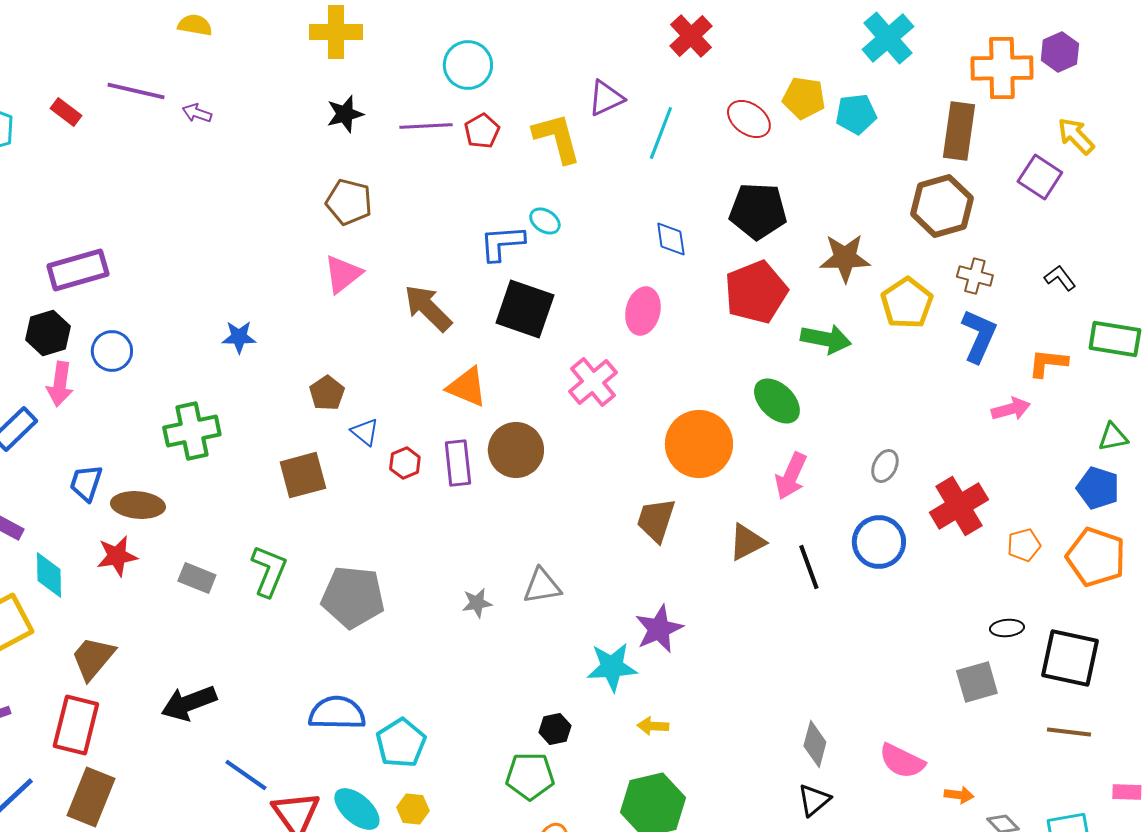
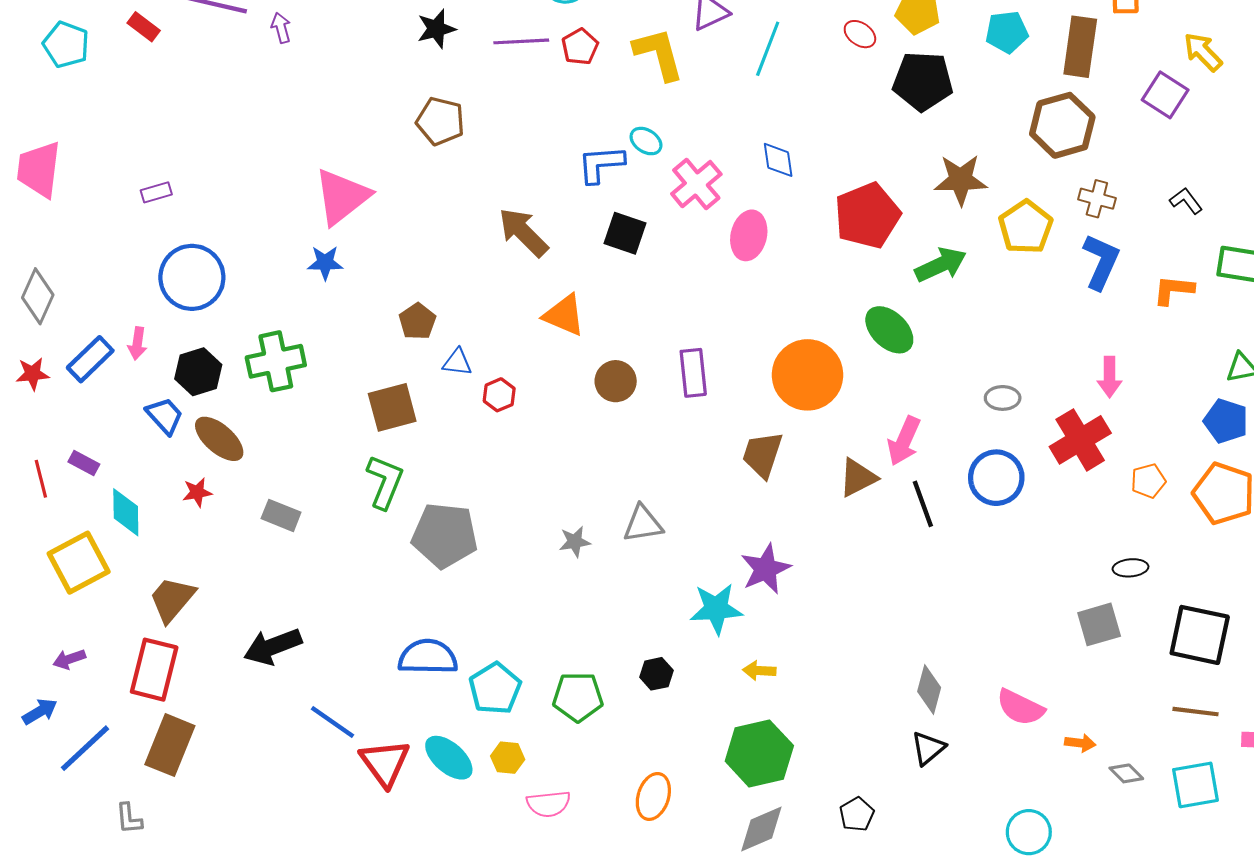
purple arrow: (197, 113) -> (281, 28), turned 56
cyan pentagon: (856, 114) -> (1007, 32), moved
red ellipse: (749, 119) -> (860, 34), size x0.7
black pentagon: (758, 211) -> (923, 81), moved
purple rectangle: (78, 270) -> (156, 192), size x0.5
pink triangle: (343, 274) -> (342, 197), moved, size x1.4
black square: (525, 309) -> (625, 233), size x0.7
black hexagon: (48, 333) -> (198, 372), moved
green arrow: (826, 339) -> (941, 265), turned -36
blue circle: (112, 351) -> (192, 277), size x1.5
pink cross: (593, 382) -> (696, 184), moved
pink arrow: (60, 384) -> (137, 343), moved, size x0.7
pink arrow: (1011, 409) -> (1110, 377), moved, turned 105
blue triangle: (365, 432) -> (457, 362), turned -32
brown circle: (516, 450) -> (616, 381), size x0.7
purple rectangle: (458, 463) -> (693, 373), moved
gray ellipse: (885, 466) -> (1003, 398), turned 64
pink arrow: (791, 476) -> (904, 441), moved
blue trapezoid: (86, 483) -> (165, 416), turned 120
brown ellipse: (138, 505) -> (219, 439), turned 36
red star: (117, 556) -> (197, 492), size x0.7
green L-shape: (269, 571) -> (385, 482), moved
black square: (1070, 658) -> (1200, 635), moved
brown line: (1069, 732) -> (1196, 712), moved
green pentagon: (530, 776) -> (578, 697), moved

